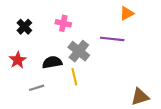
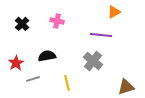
gray cross: (79, 51) -> (93, 61), moved
red star: (18, 60) -> (16, 63), moved
yellow line: (74, 77) -> (67, 83), moved

